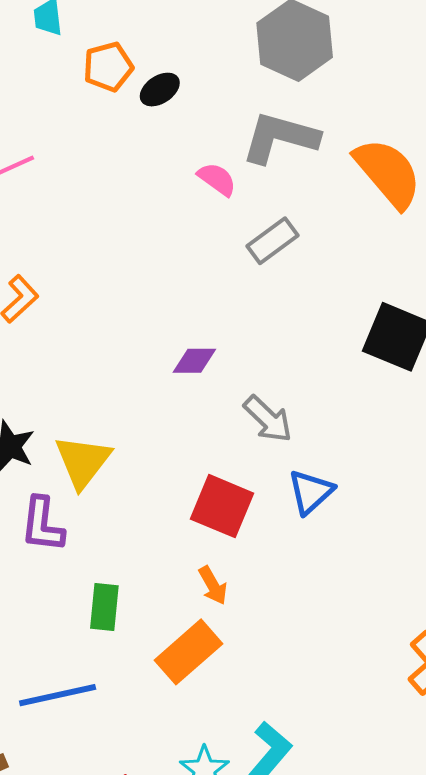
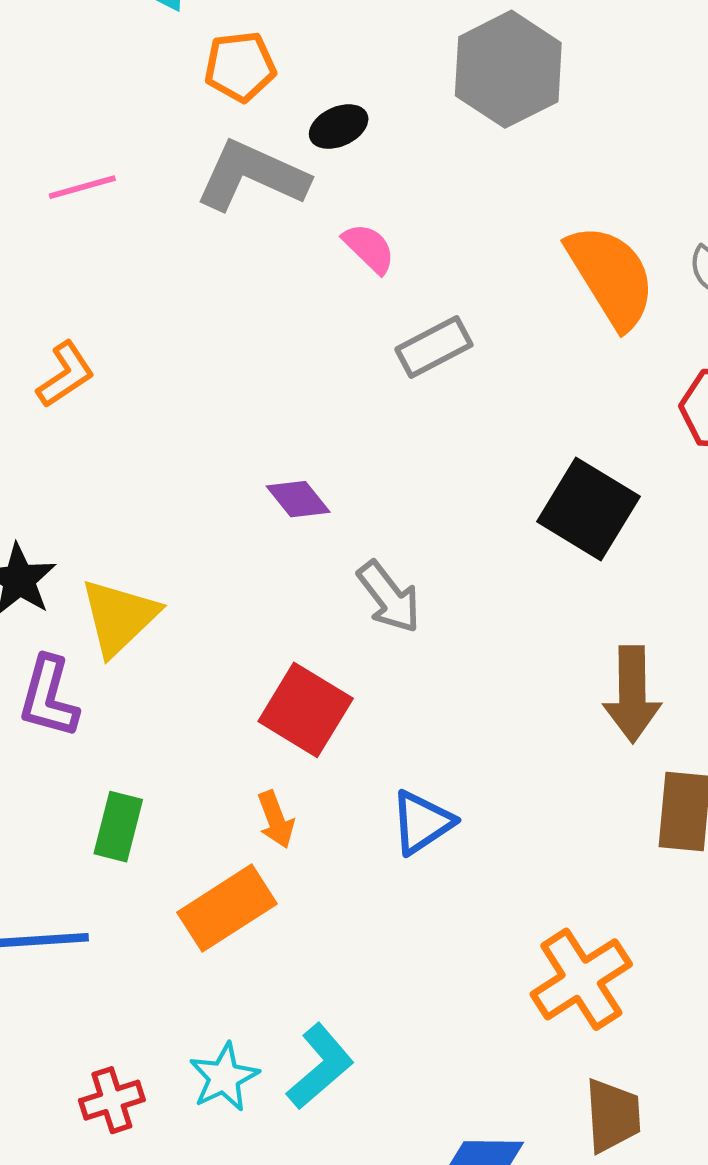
black ellipse: (160, 90) -> (339, 127), moved
gray L-shape: (280, 138) -> (252, 176), moved
purple diamond: (194, 361) -> (298, 499), turned 42
blue triangle: (311, 492) -> (422, 822), moved

